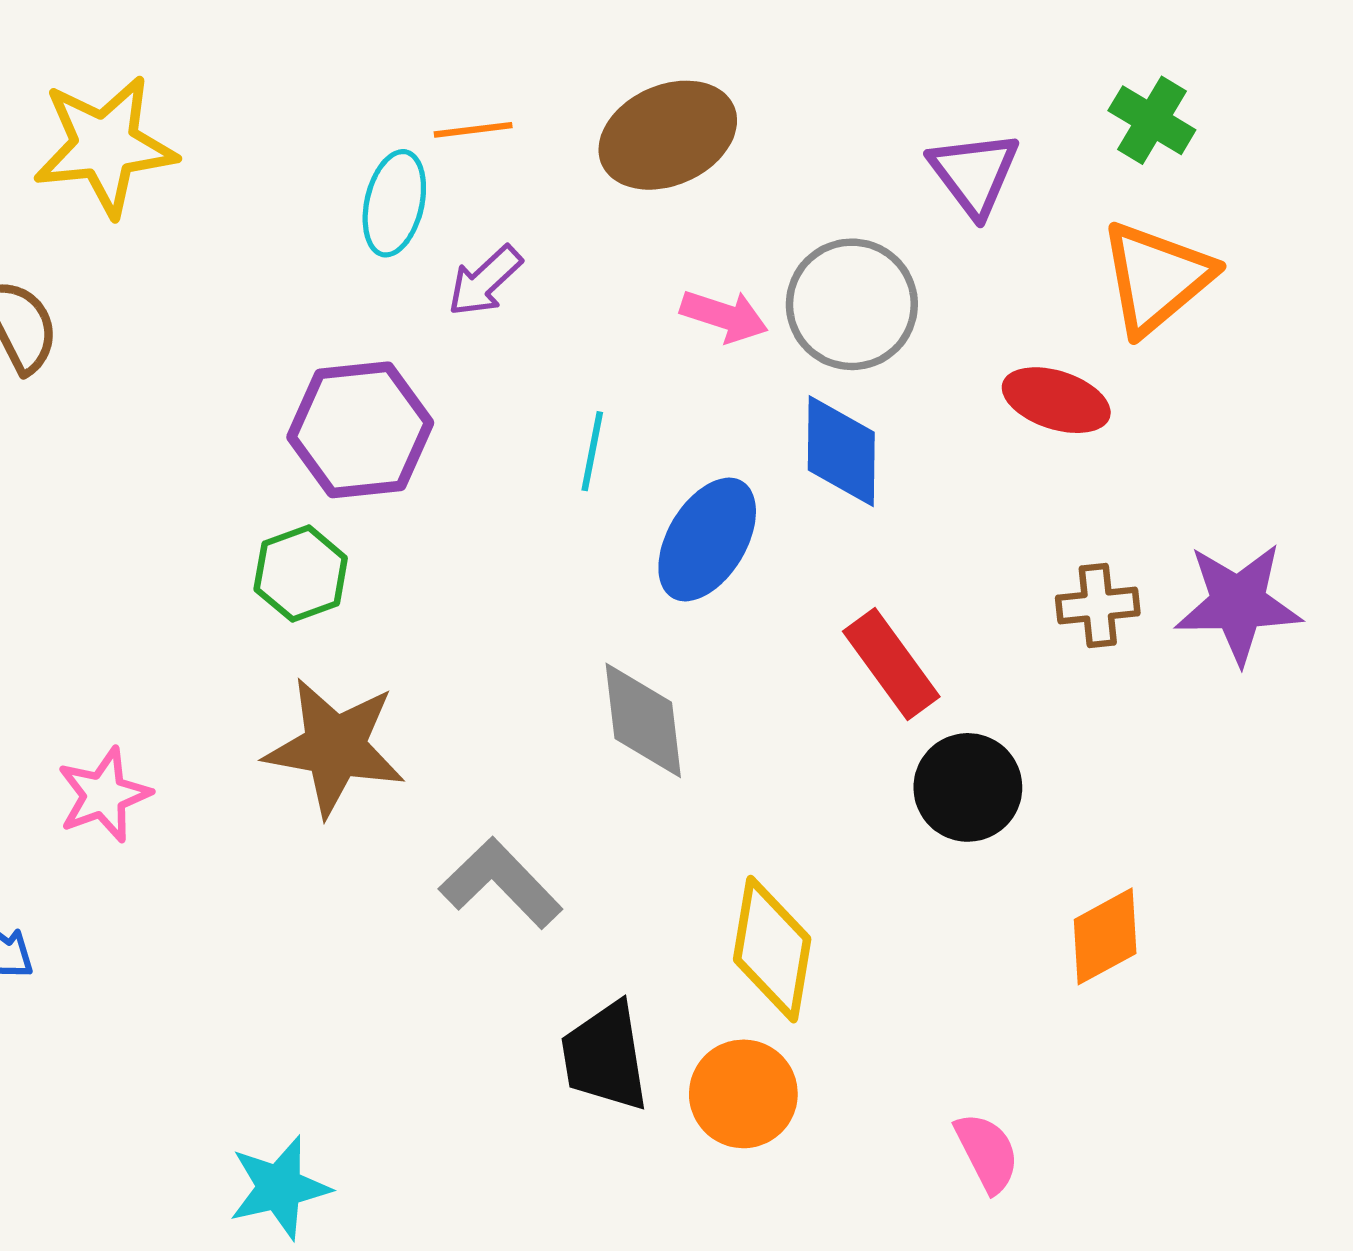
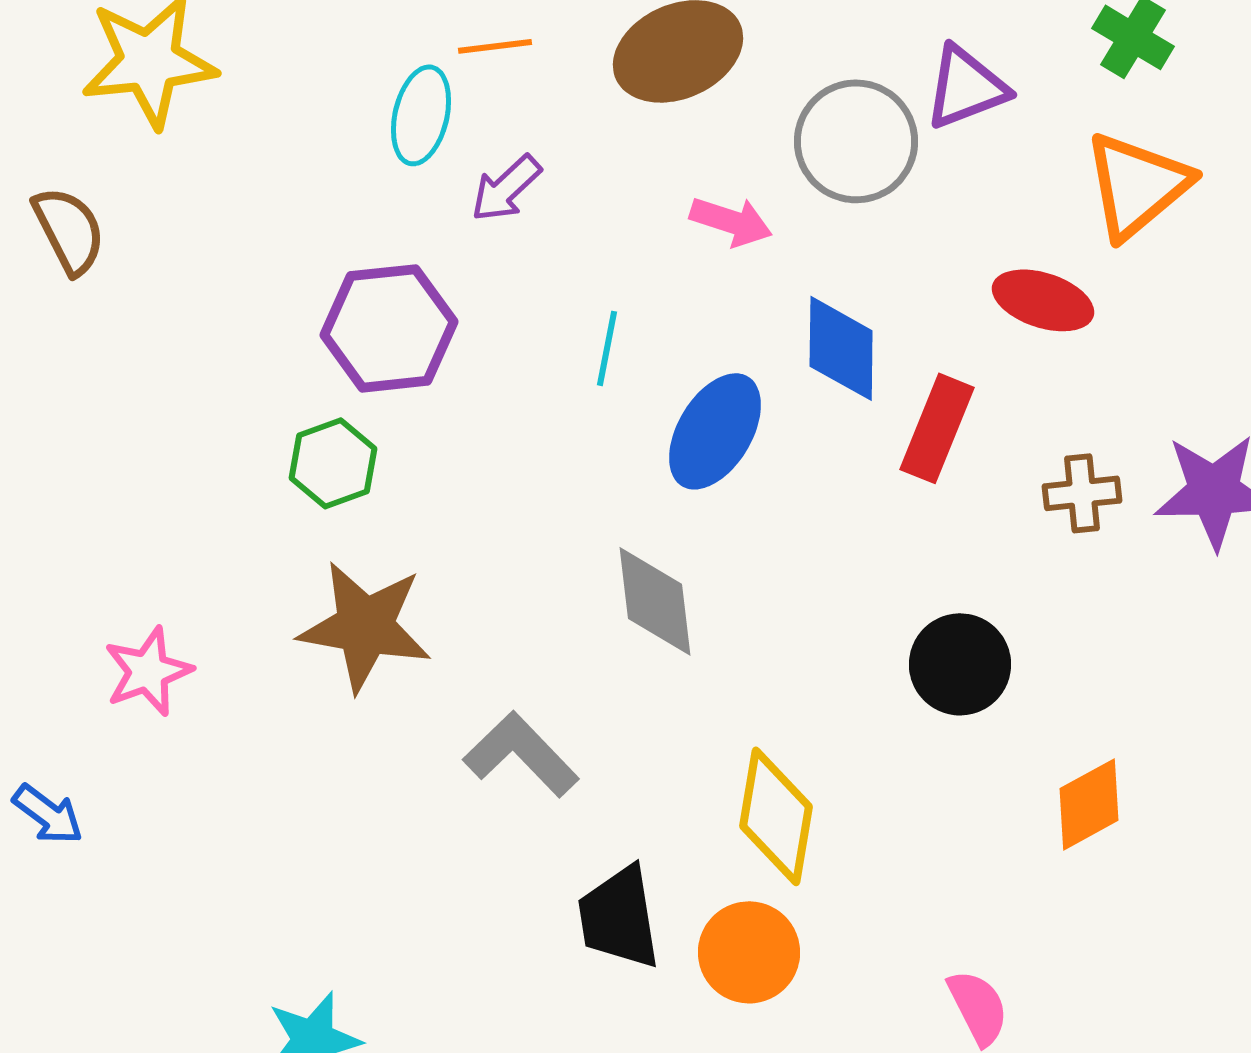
purple triangle: (974, 173) -> (966, 87), turned 46
gray circle: (852, 304) -> (856, 141), moved
red rectangle: (891, 664) -> (937, 428), moved, turned 58

